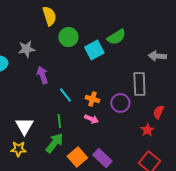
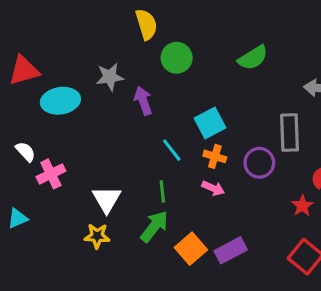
cyan square: (94, 50) -> (210, 123), moved
purple arrow: (42, 75) -> (143, 101), moved
purple rectangle: (102, 158) -> (231, 250), turned -72

